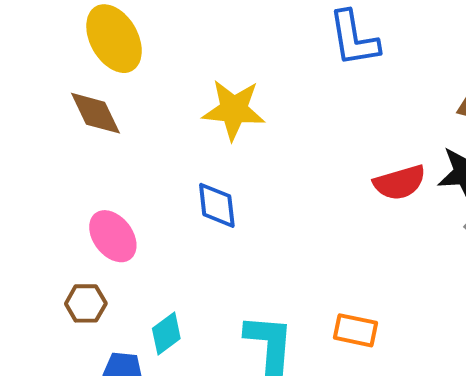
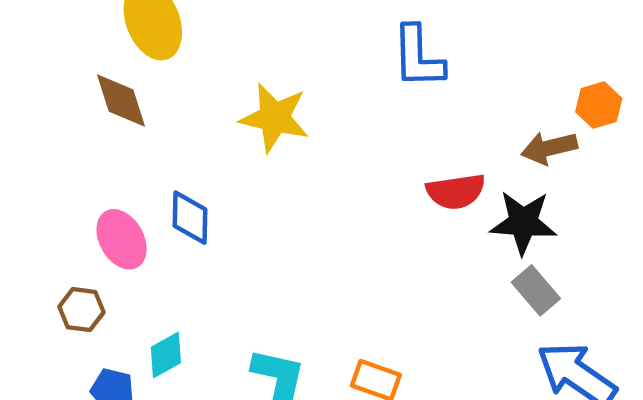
red semicircle: (400, 183) -> (456, 191), moved
blue diamond: (217, 205) -> (190, 218), moved

